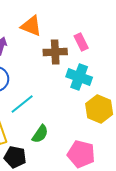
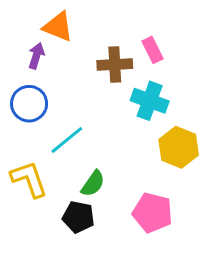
orange triangle: (31, 26) -> (58, 27), moved
black pentagon: (15, 157) -> (78, 217), moved

